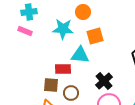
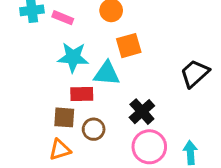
cyan star: (63, 29) -> (73, 57), moved
pink rectangle: (25, 31) -> (63, 18), moved

